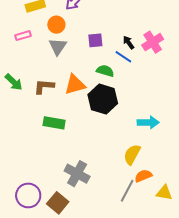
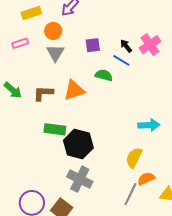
black hexagon: (103, 99) -> (78, 144), moved

